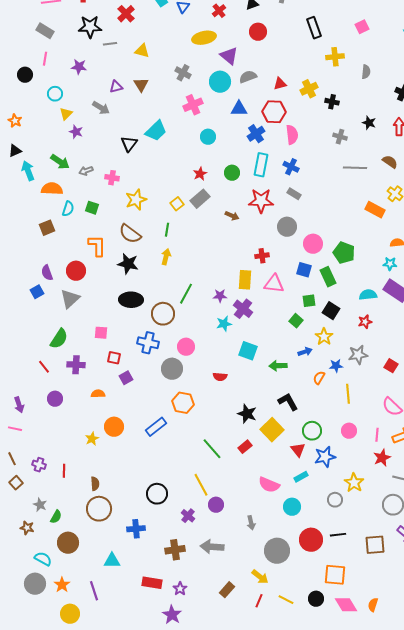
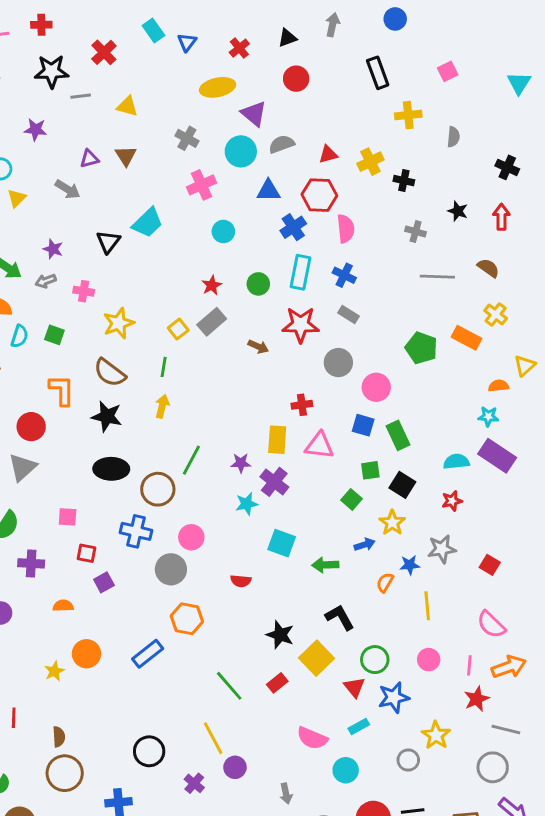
purple star: (76, 132) -> (53, 249), moved
green pentagon: (344, 253) -> (421, 348), moved

